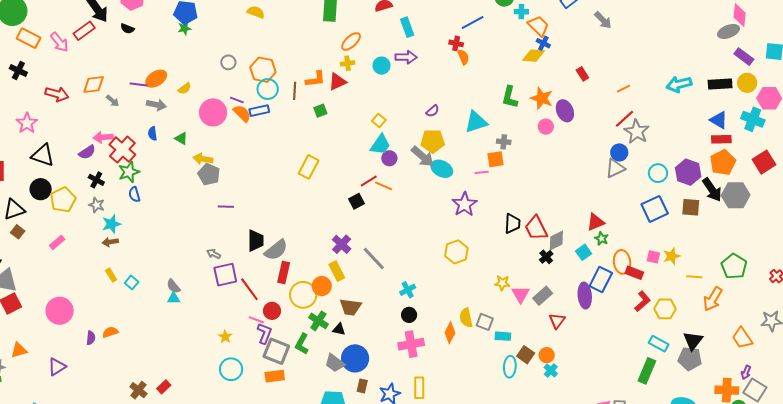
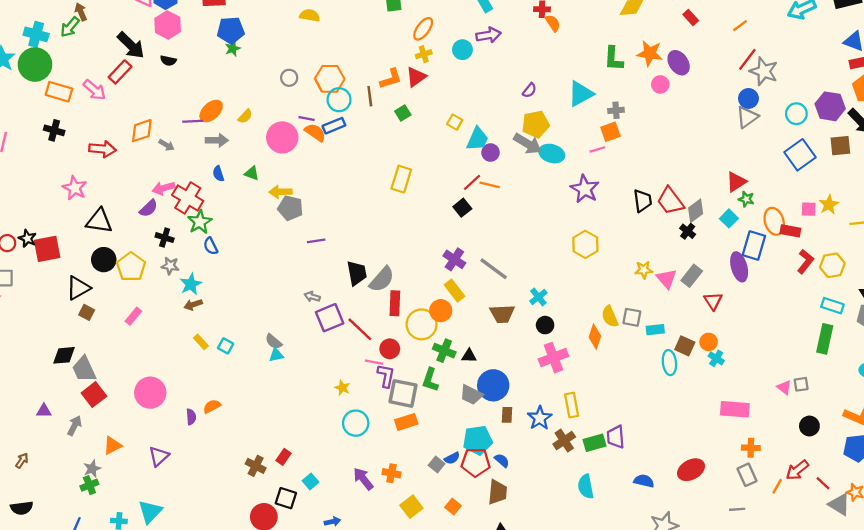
yellow square: (379, 120) -> (455, 122), moved
brown trapezoid: (350, 307) -> (502, 314), moved

